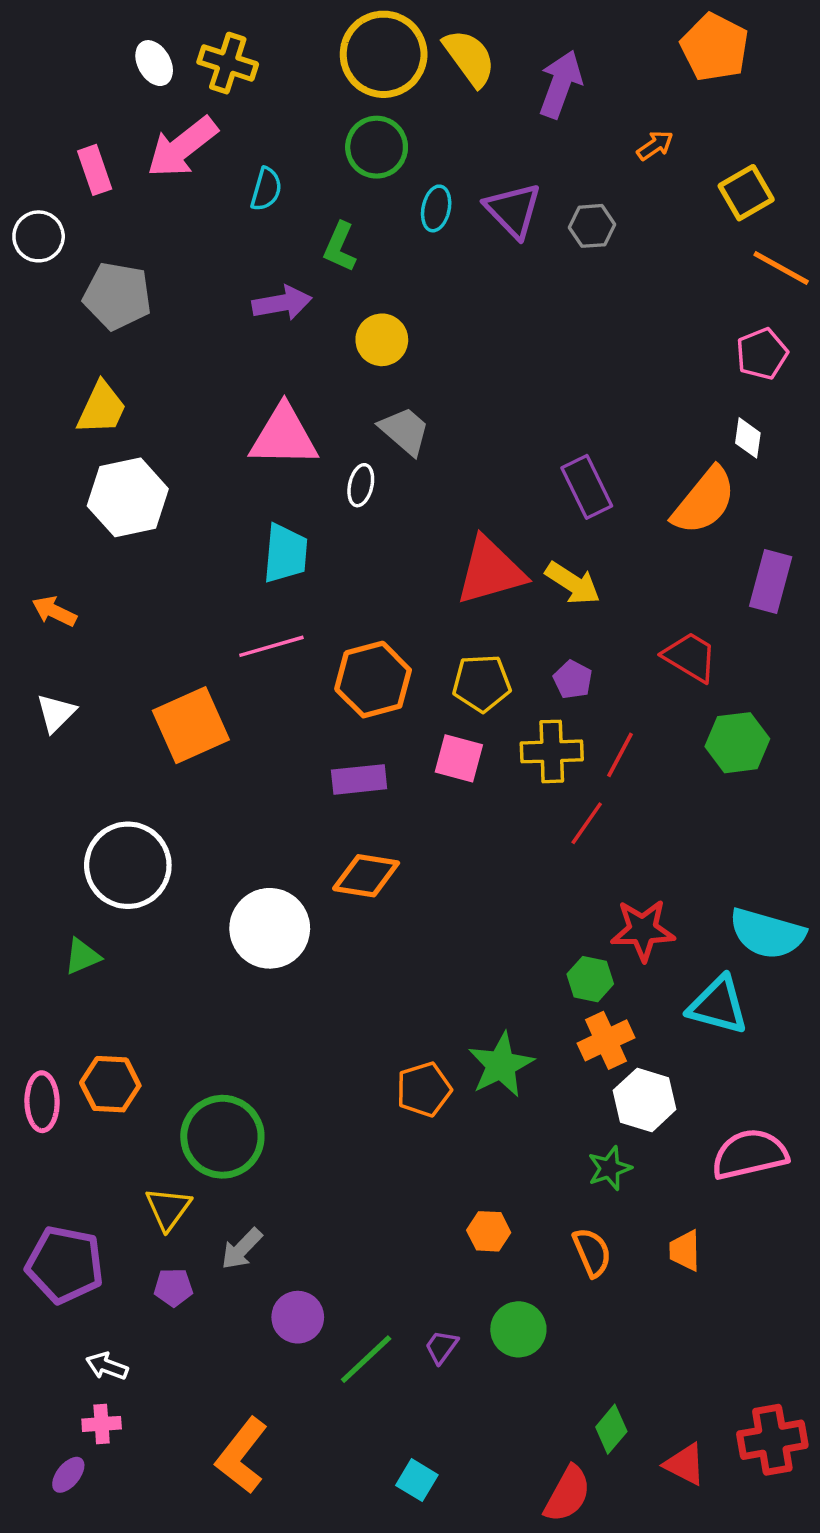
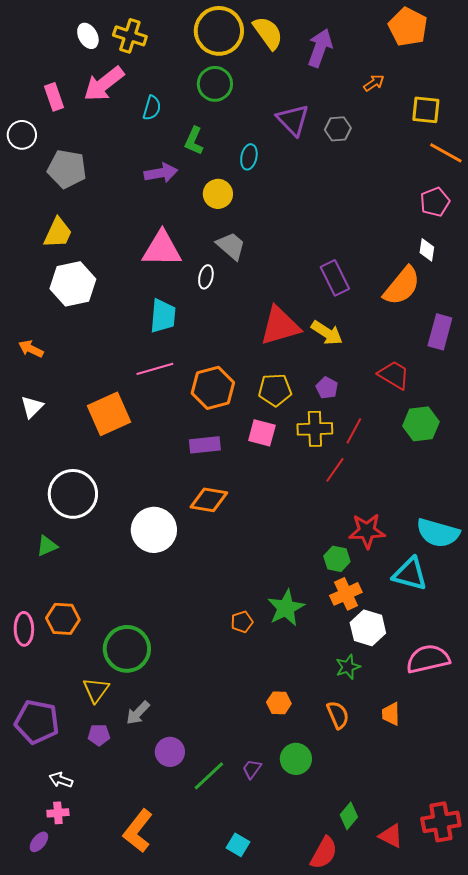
yellow square: (746, 193) -> (426, 110), turned 36
cyan ellipse: (436, 208) -> (249, 157), moved
orange pentagon: (424, 1089) -> (242, 622), size x0.7

